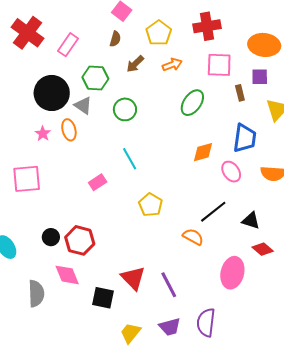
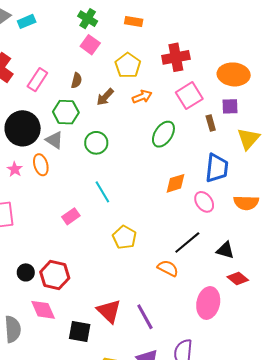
brown semicircle: (115, 39) -> (76, 80), moved
pink square: (219, 65) -> (189, 96), turned -32

